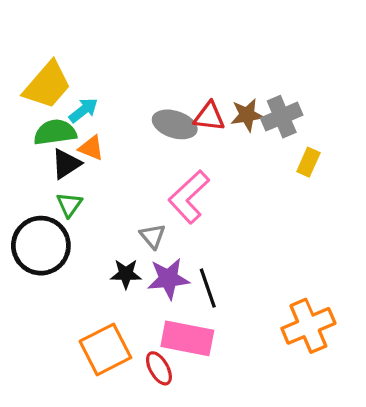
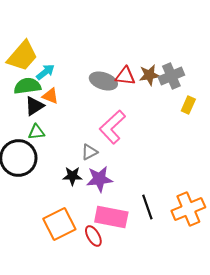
green triangle: (69, 205) -> (36, 132), turned 48
gray triangle: (153, 236) -> (89, 152), turned 42
black line: (208, 288) -> (147, 207), moved

